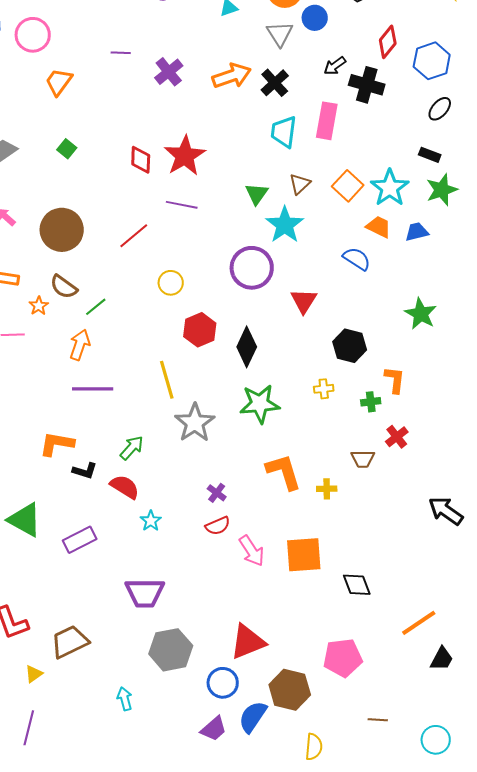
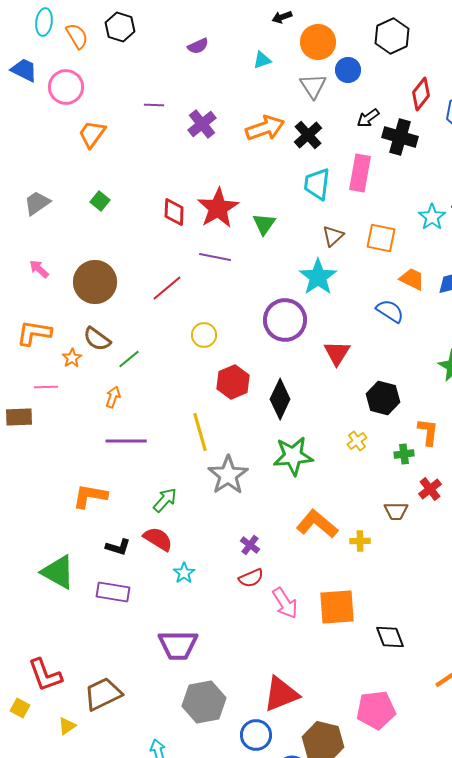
orange square: (348, 186) -> (381, 238), turned -32
cyan star: (390, 188) -> (432, 217), moved, size x0.7
green triangle: (257, 194) -> (264, 224), moved
orange arrow: (80, 345) -> (113, 397), size x0.7
yellow cross: (324, 389) -> (357, 441), turned -30
black L-shape: (85, 471) -> (118, 547), moved
orange L-shape: (284, 472) -> (317, 524), turned -33
purple rectangle: (80, 540) -> (113, 592), turned 36

